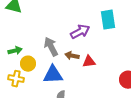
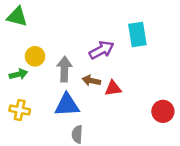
gray arrow: (51, 47) -> (64, 69), turned 30
yellow circle: (28, 64) -> (35, 56), moved

